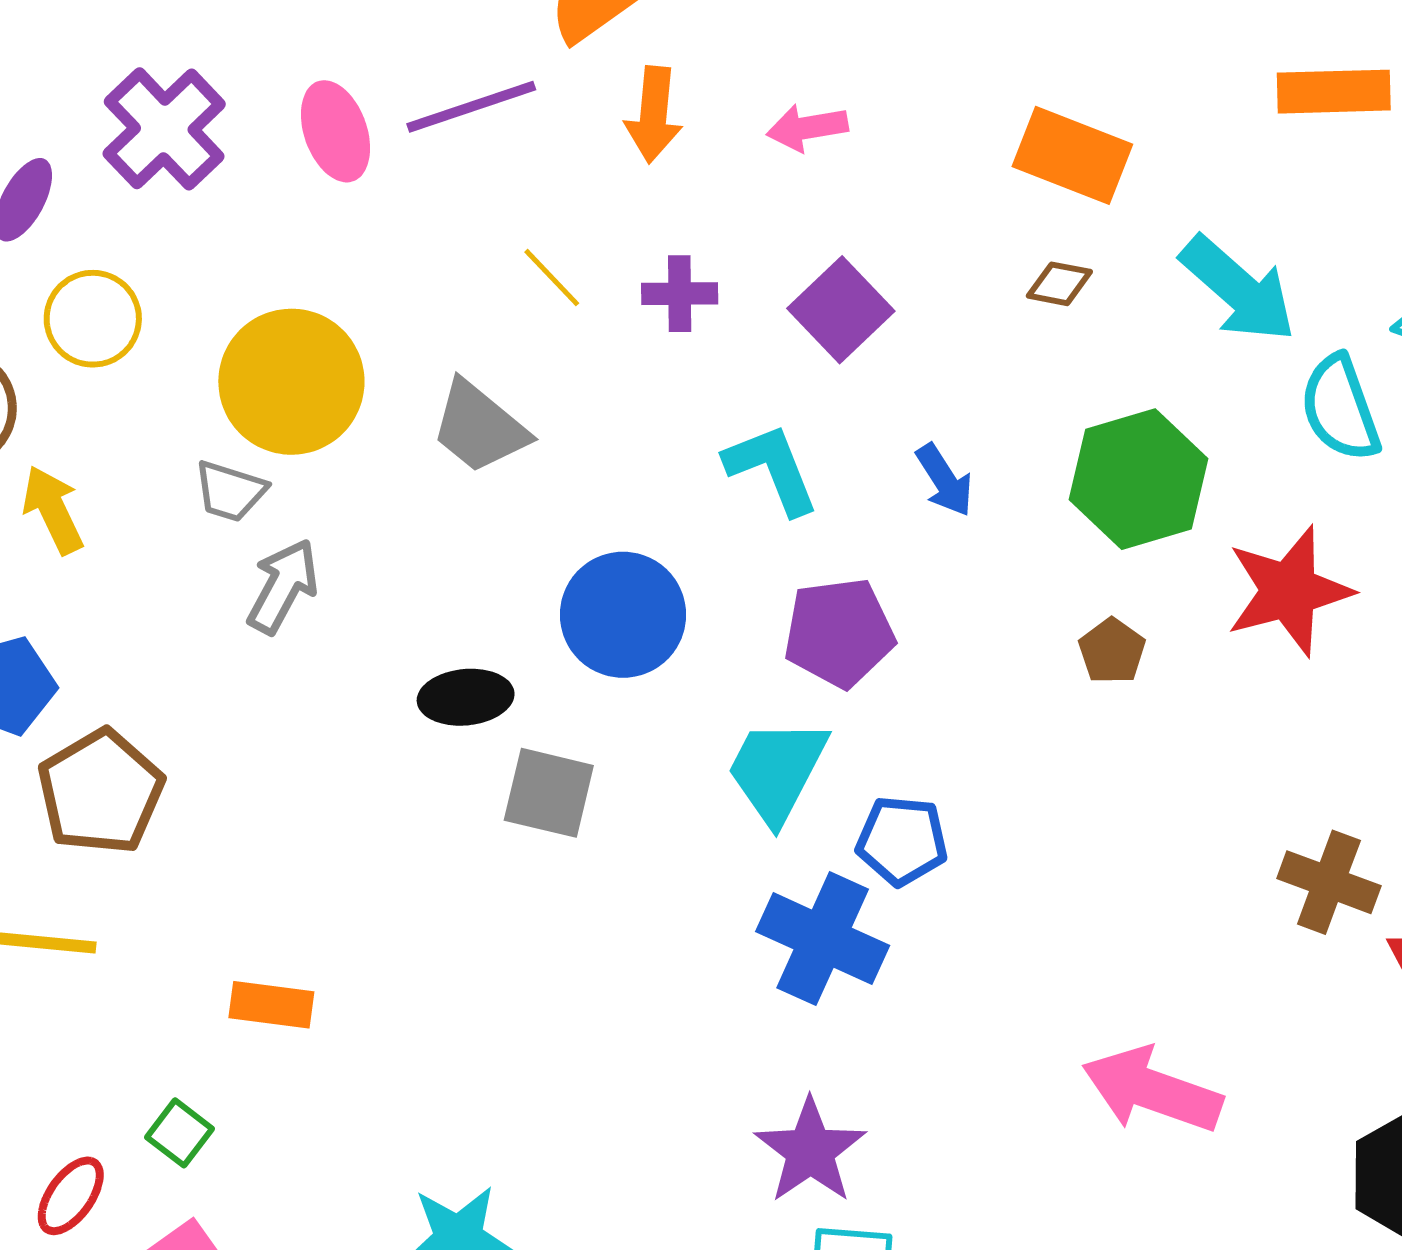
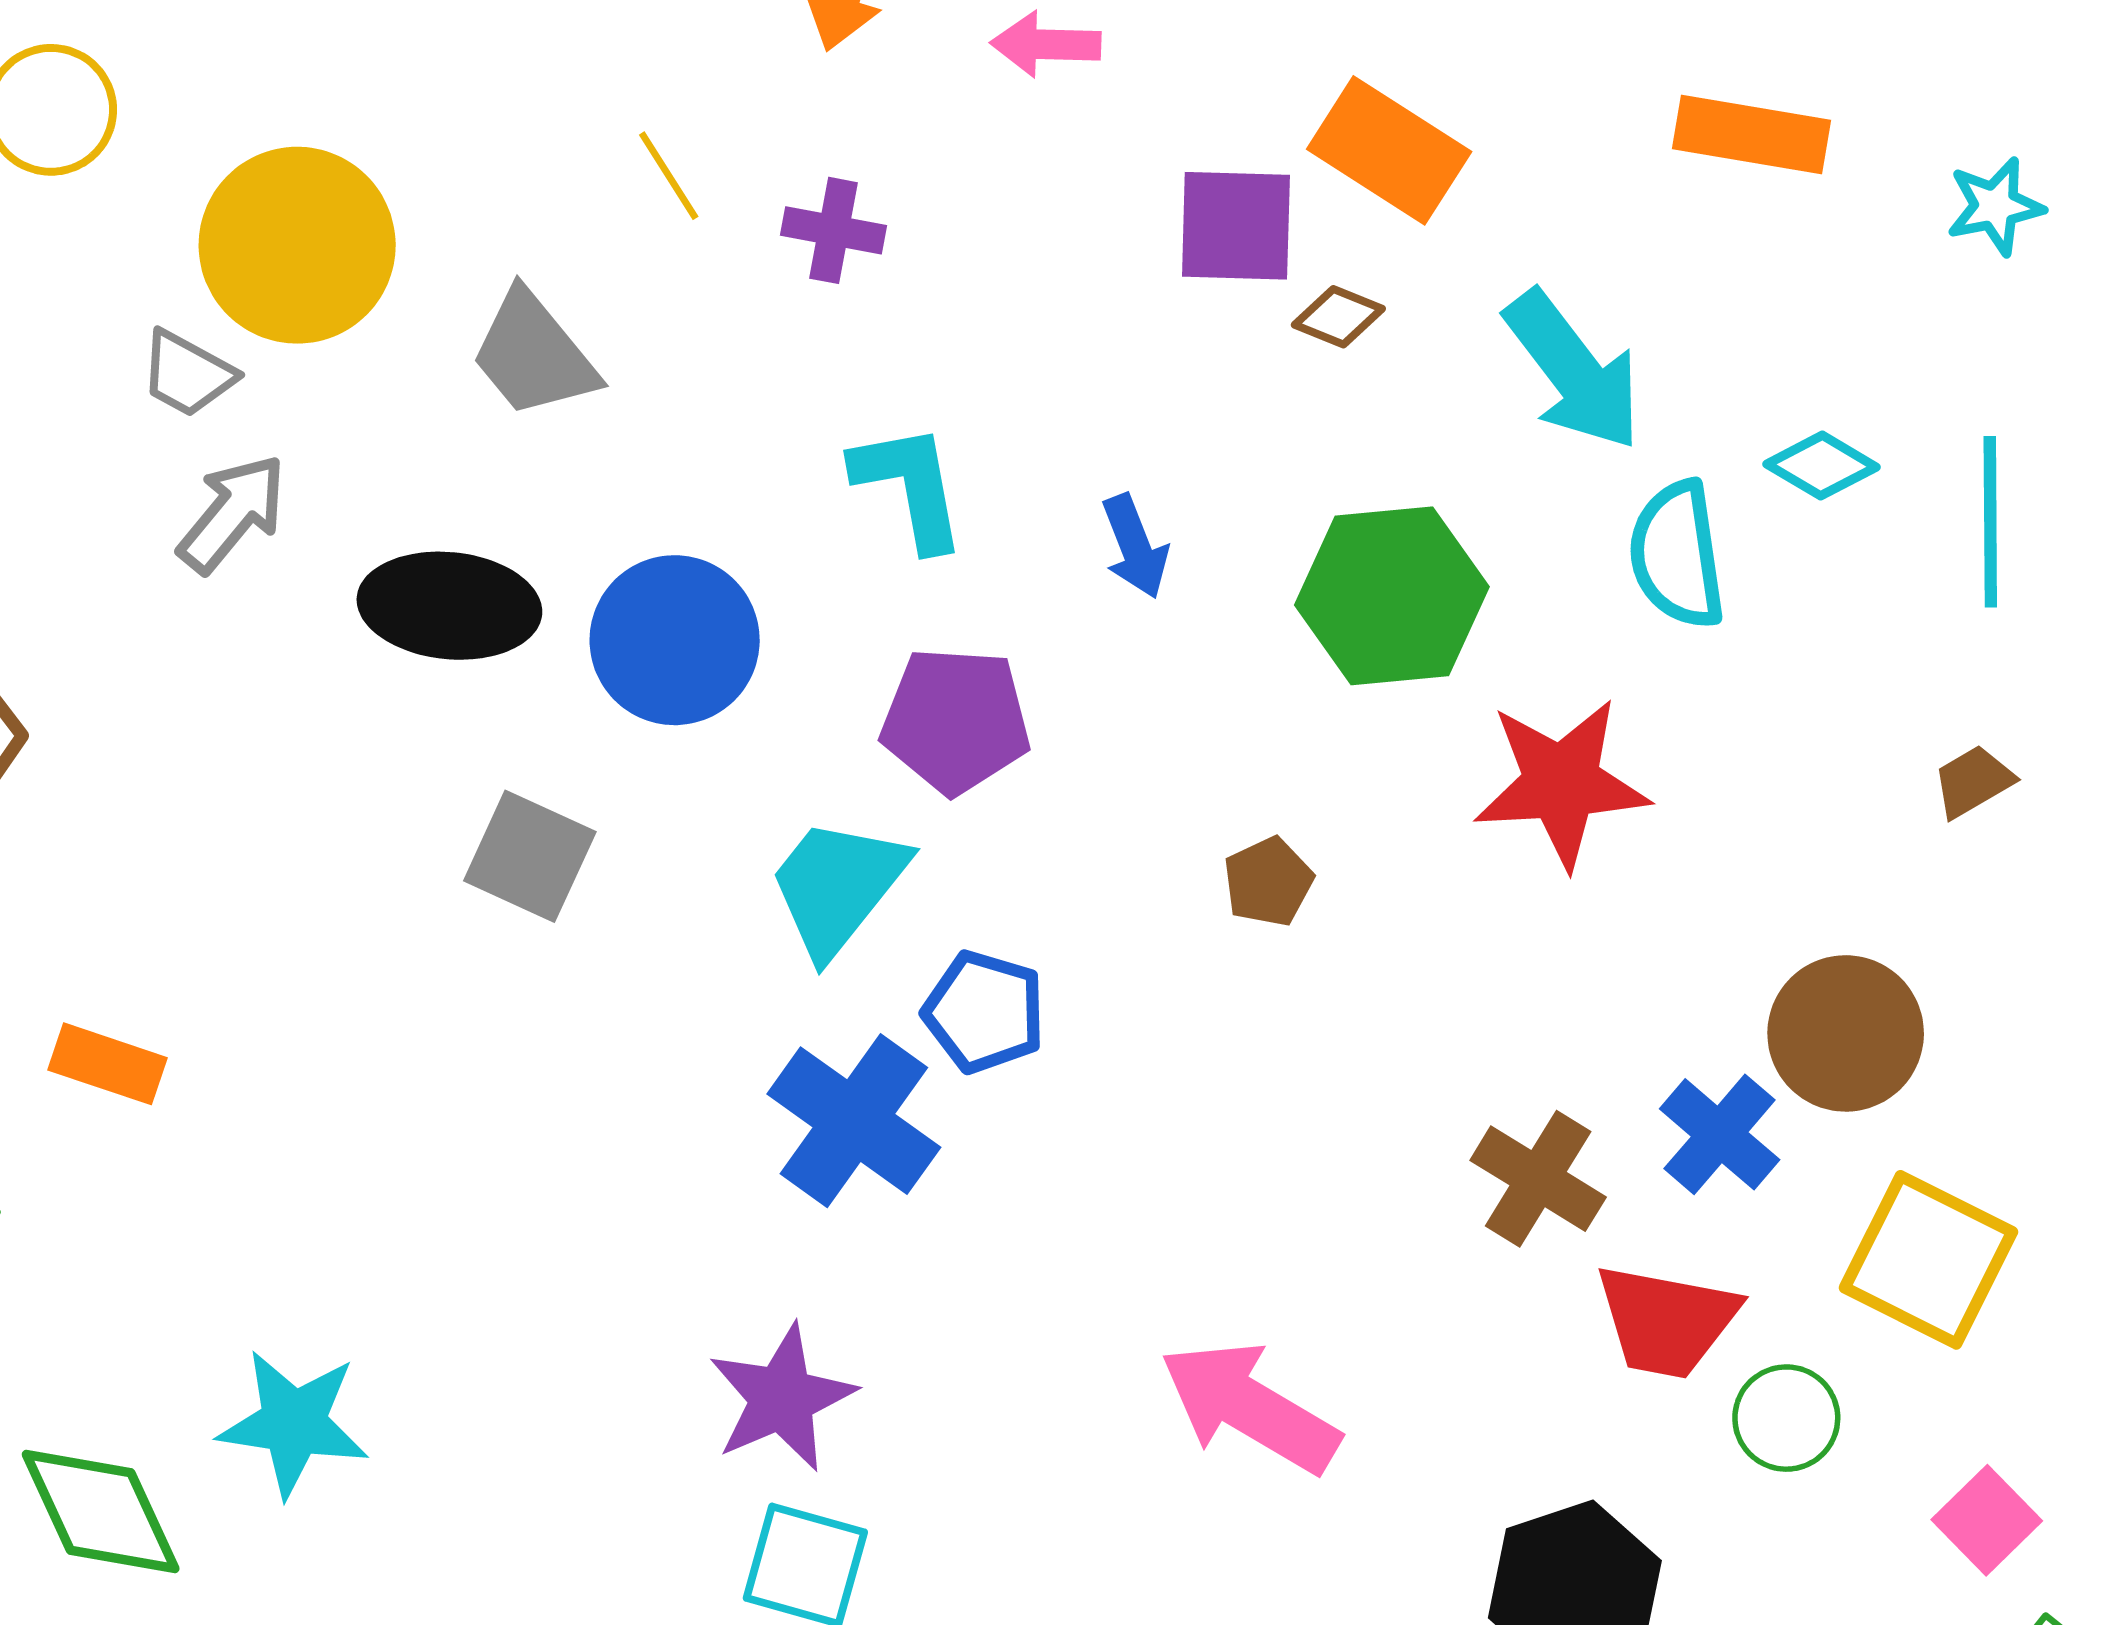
purple square: (841, 310) -> (1236, 226), moved, turned 34
brown pentagon: (1112, 651) -> (1268, 882), moved
black ellipse: (466, 697) -> (449, 606), moved, size x1.4

